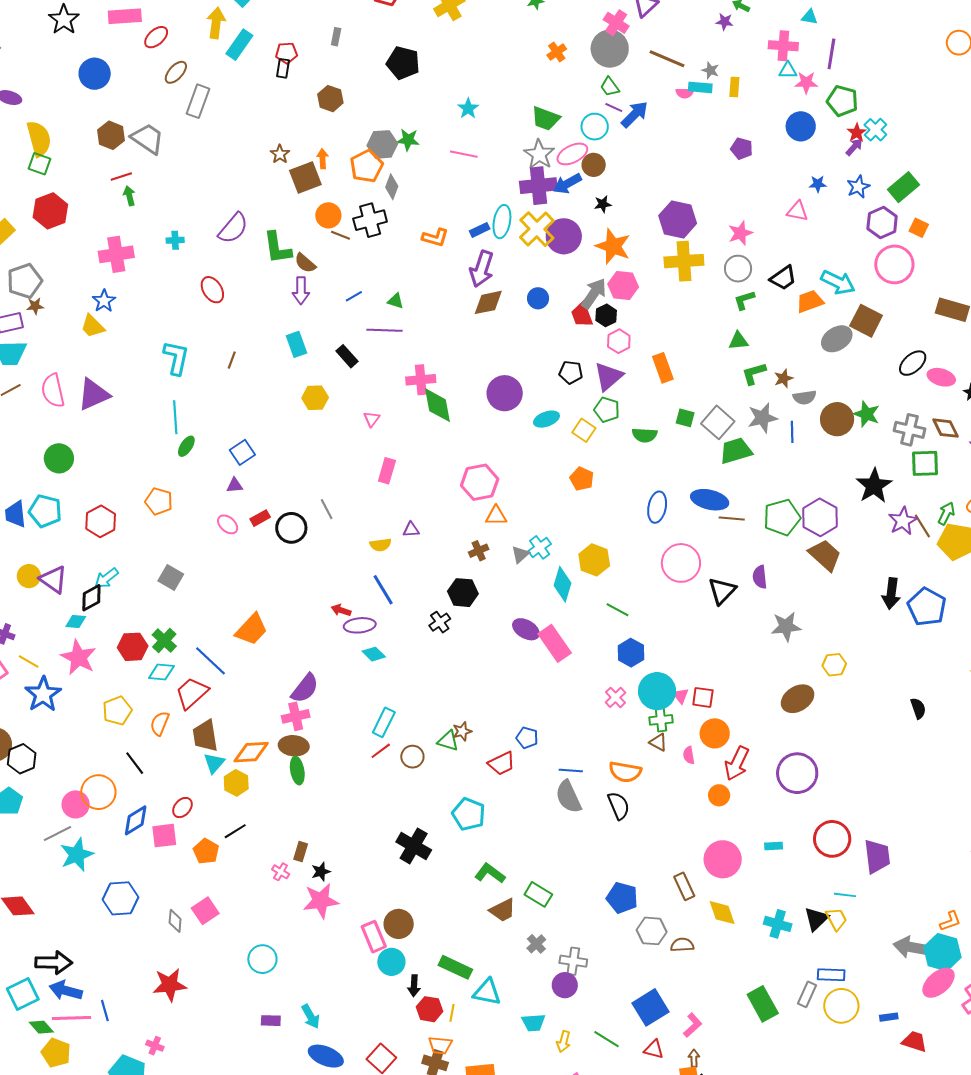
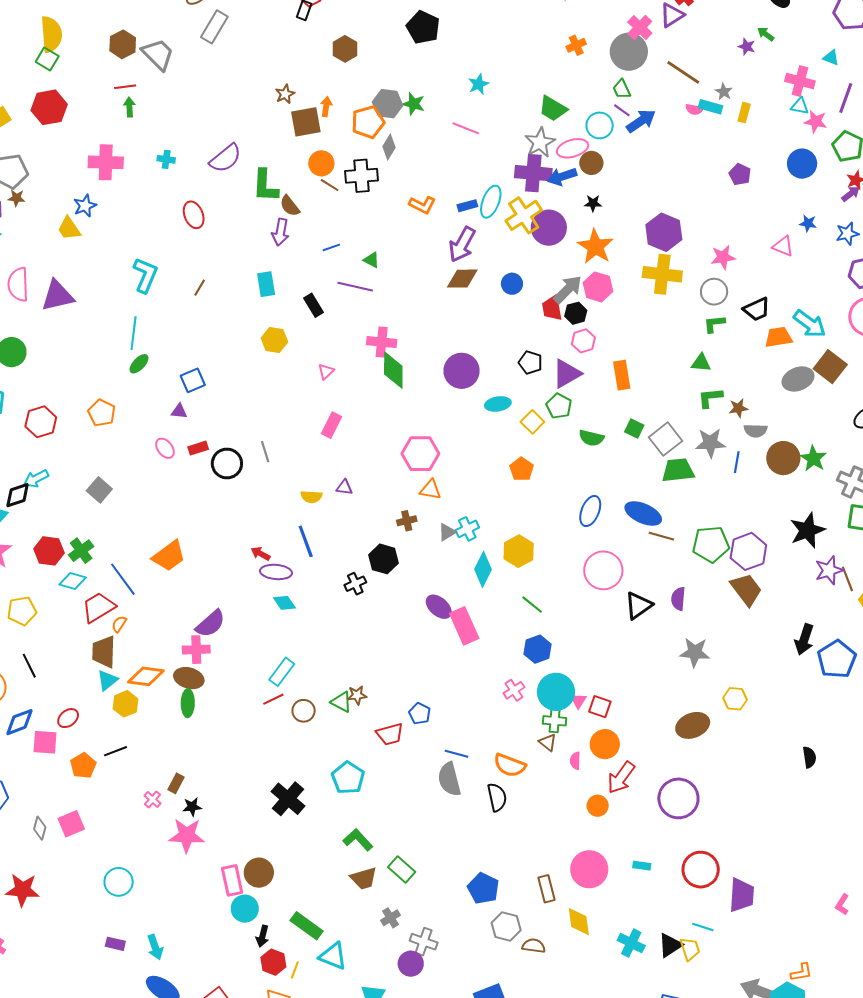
orange semicircle: (160, 723) -> (119, 624), moved, size x0.7

